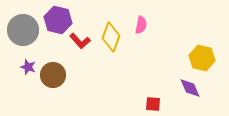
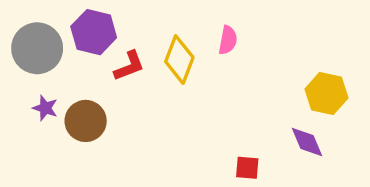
red L-shape: (80, 41) -> (129, 66), turned -70

